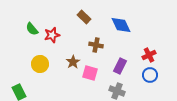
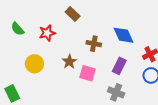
brown rectangle: (84, 17) -> (73, 14), moved
blue diamond: (121, 25) -> (123, 35), moved
green semicircle: (32, 29) -> (17, 29), moved

